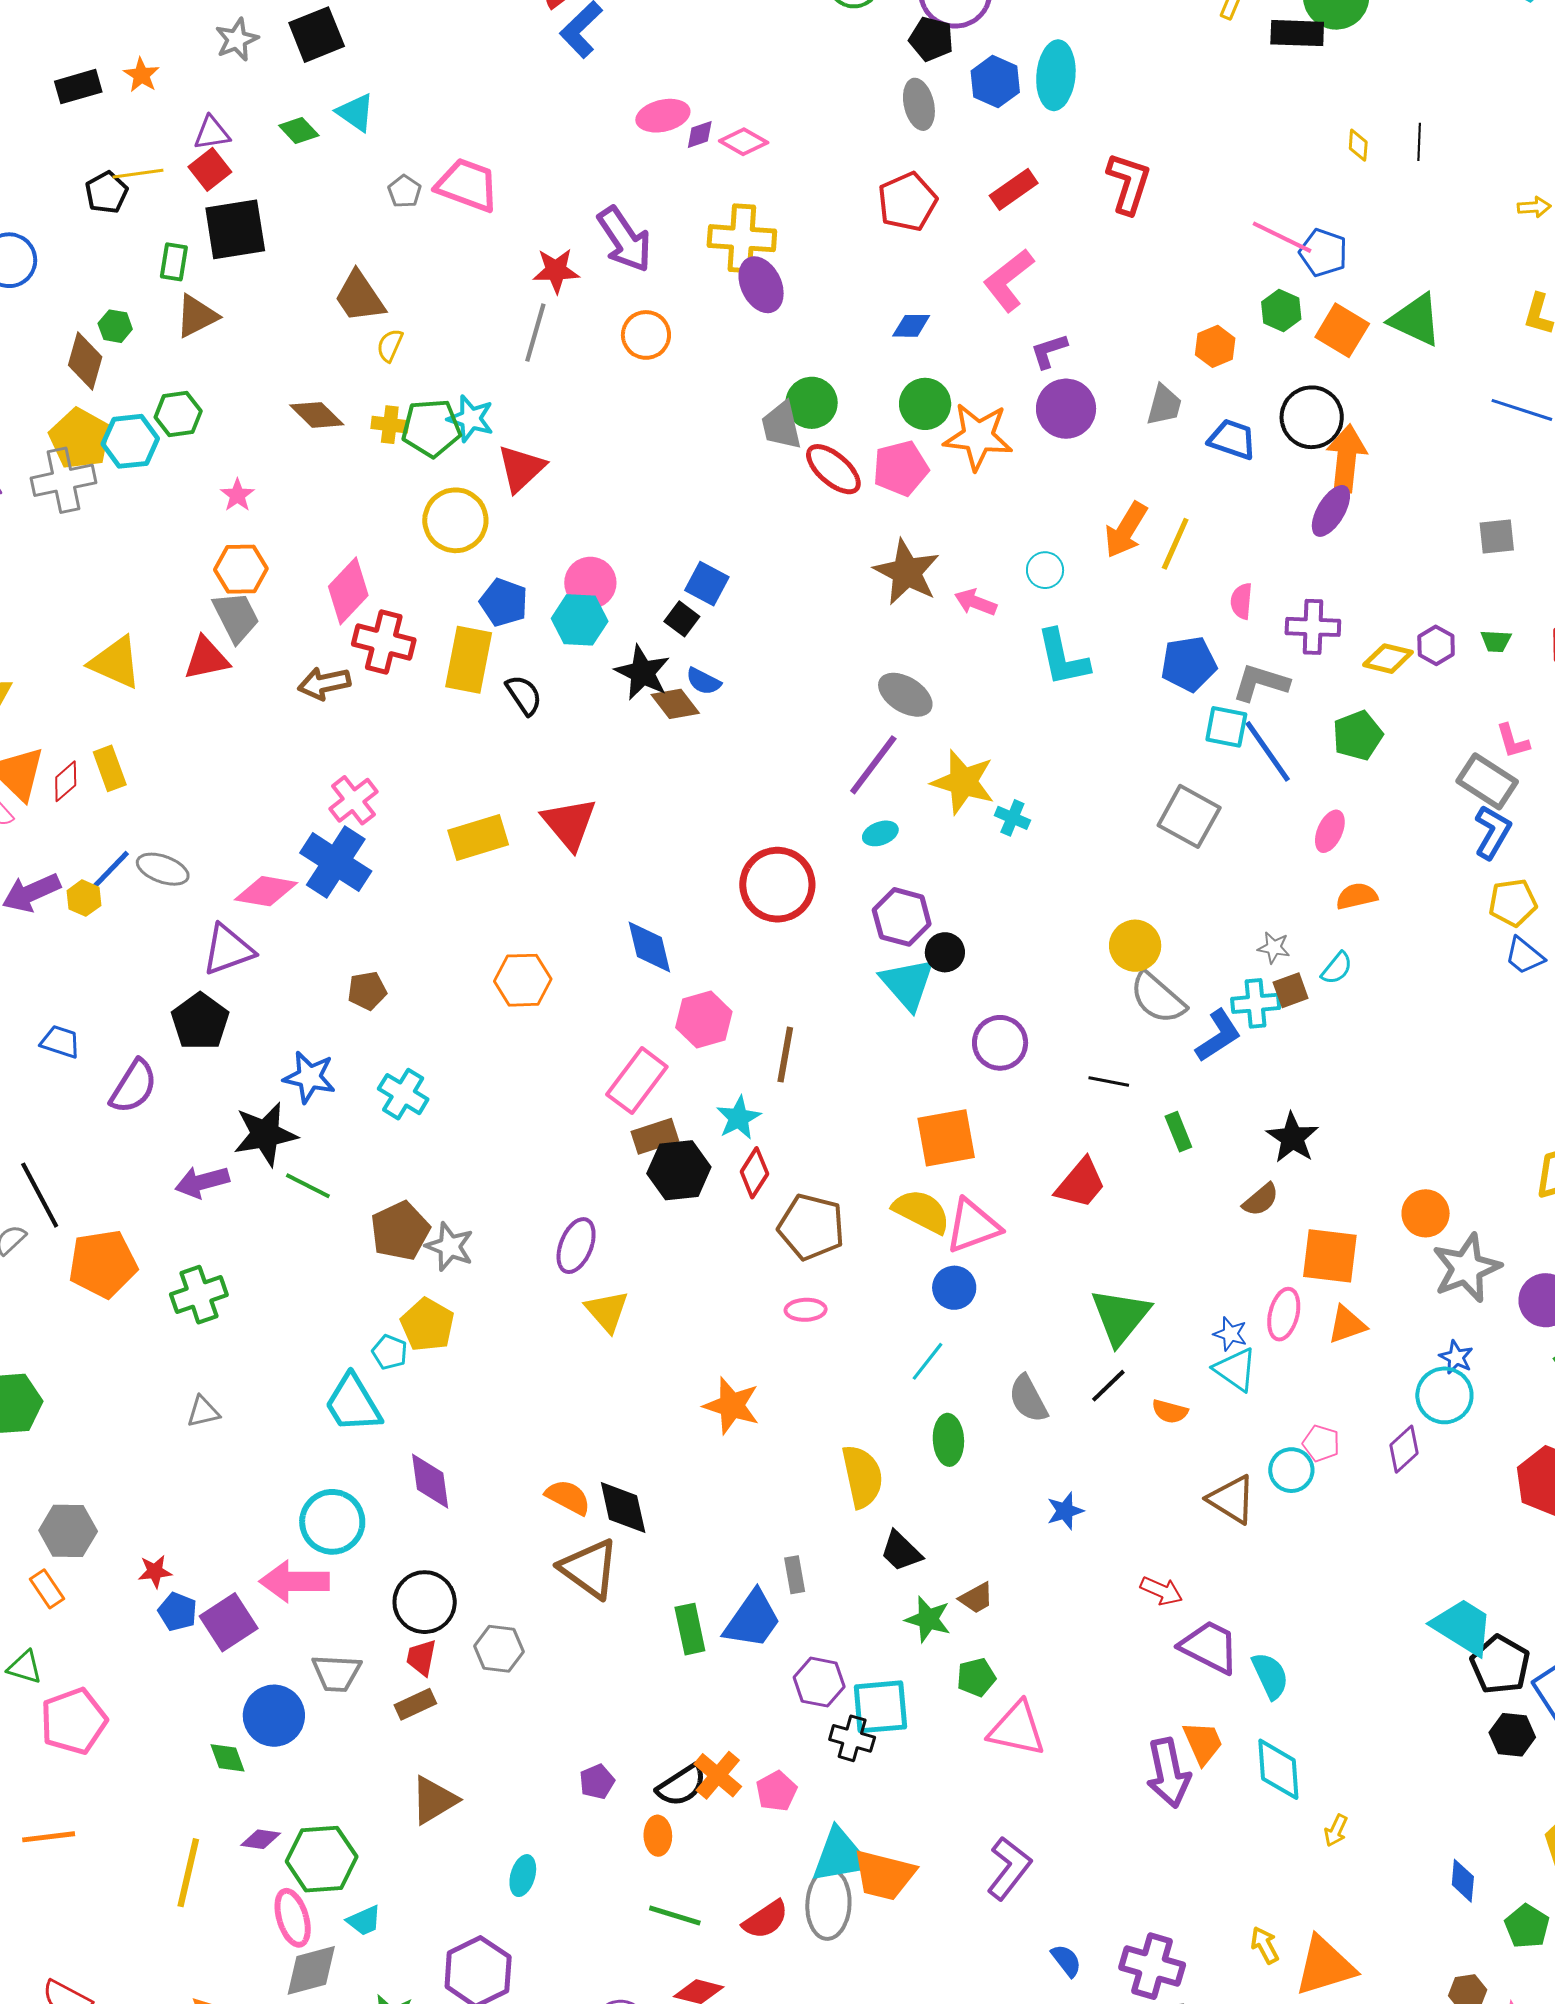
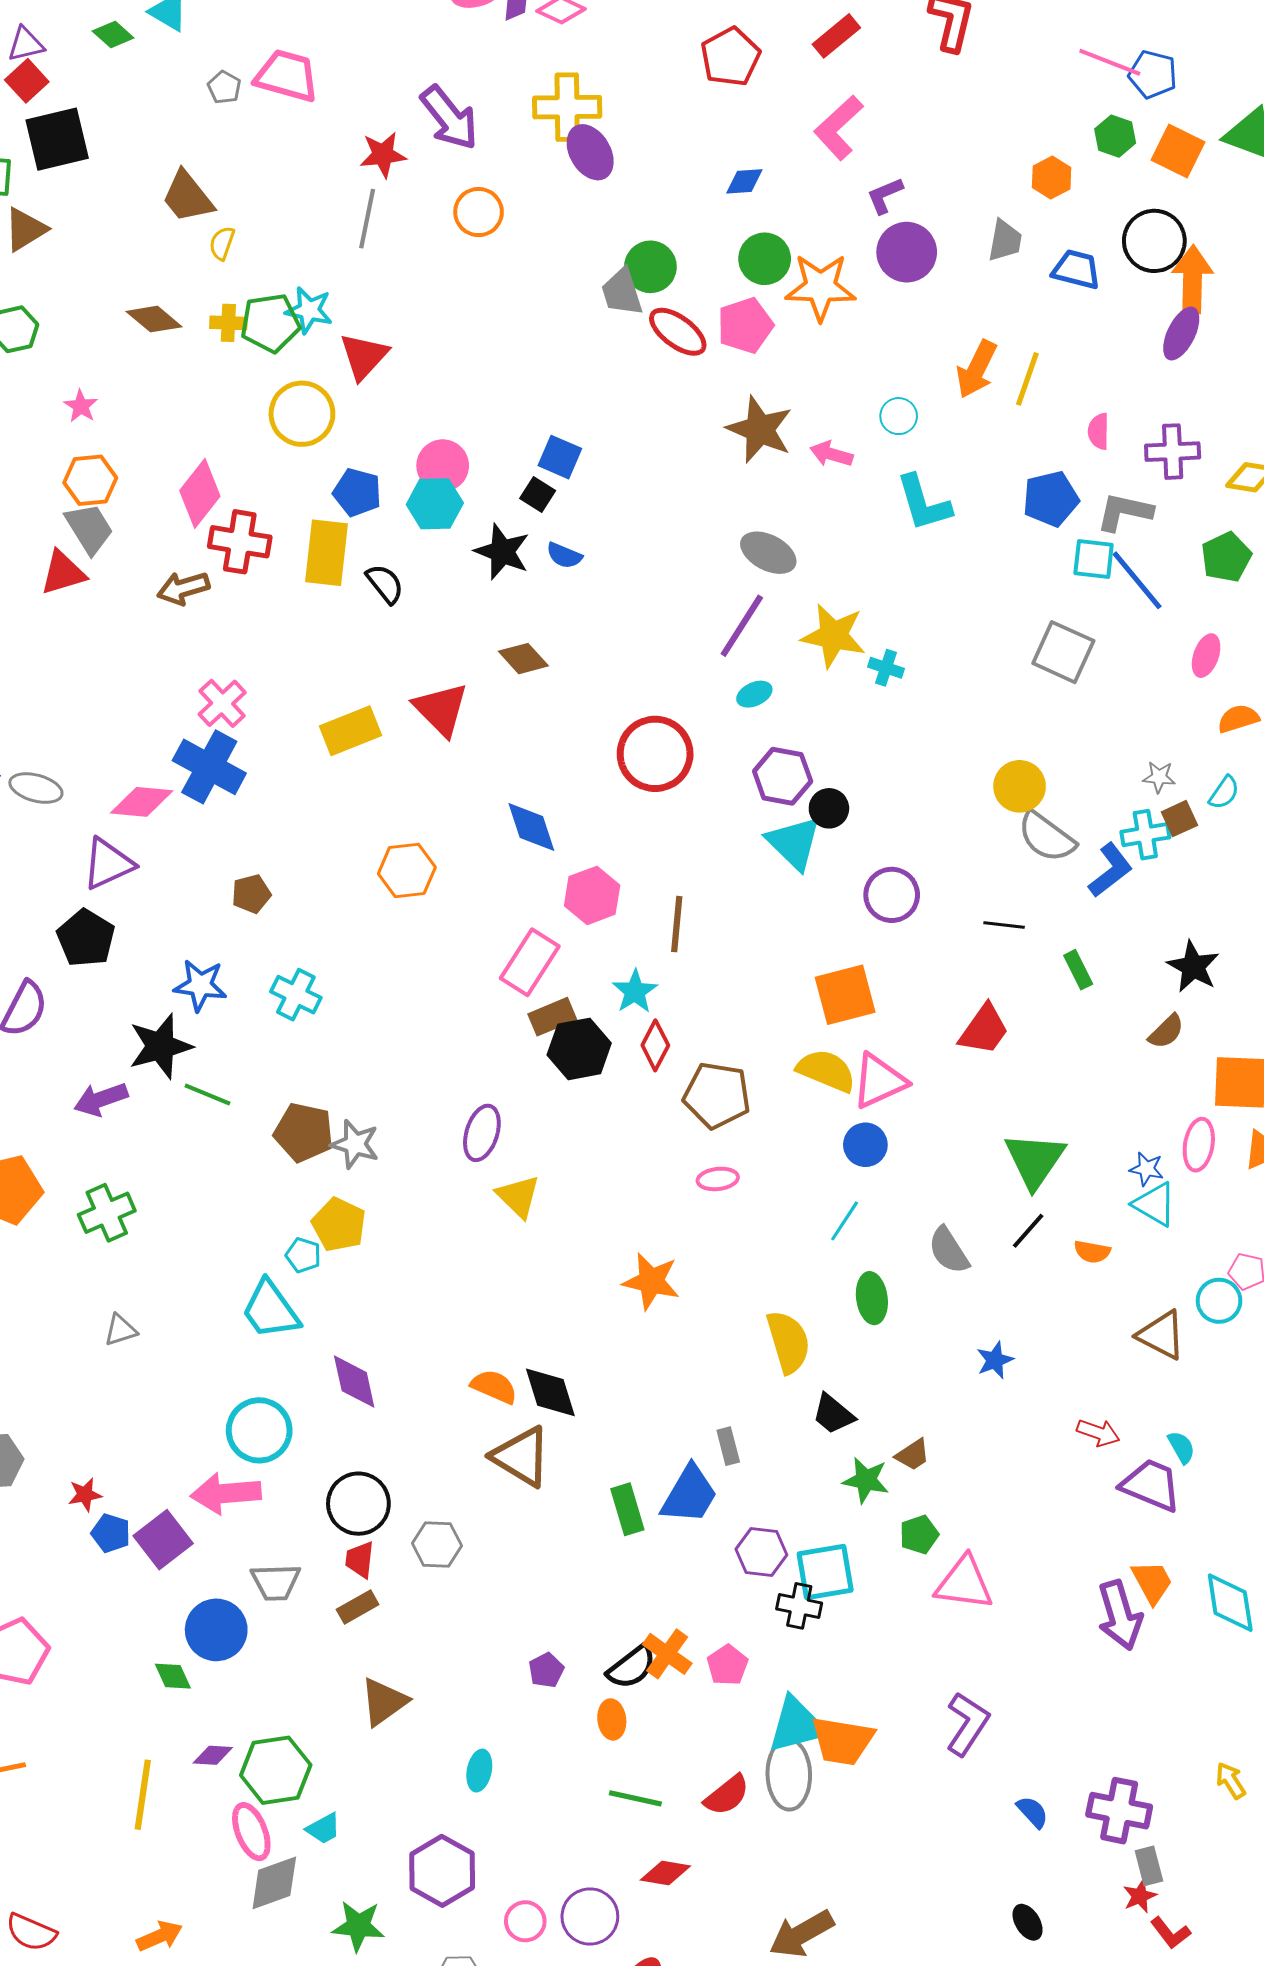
brown diamond: (675, 704) -> (523, 659), moved
brown pentagon: (400, 1231) -> (304, 1132), turned -30
cyan semicircle: (1270, 1676) -> (1181, 1447), moved, size x0.7

